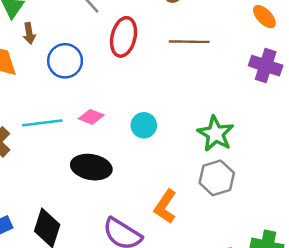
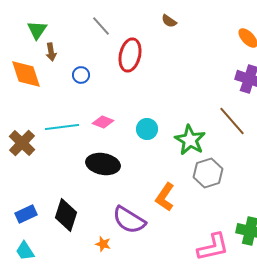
brown line: (189, 42) -> (232, 121), moved, turned 48
blue circle: (65, 61) -> (81, 75), size x0.6
green star: (215, 134) -> (190, 140), moved

